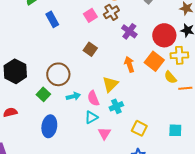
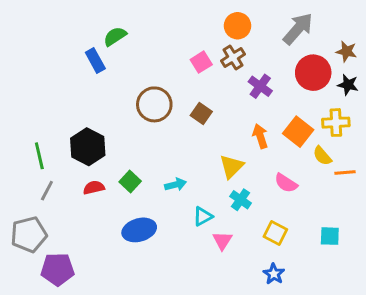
blue rectangle: (52, 19) -> (95, 61), moved
red circle: (164, 35) -> (313, 73), moved
brown circle: (58, 74) -> (154, 104), moved
pink semicircle: (93, 98) -> (286, 183), moved, turned -35
cyan cross: (116, 106) -> (241, 200), turned -32
red semicircle: (10, 112) -> (94, 188), moved
blue ellipse: (49, 126) -> (139, 230), turned 65

